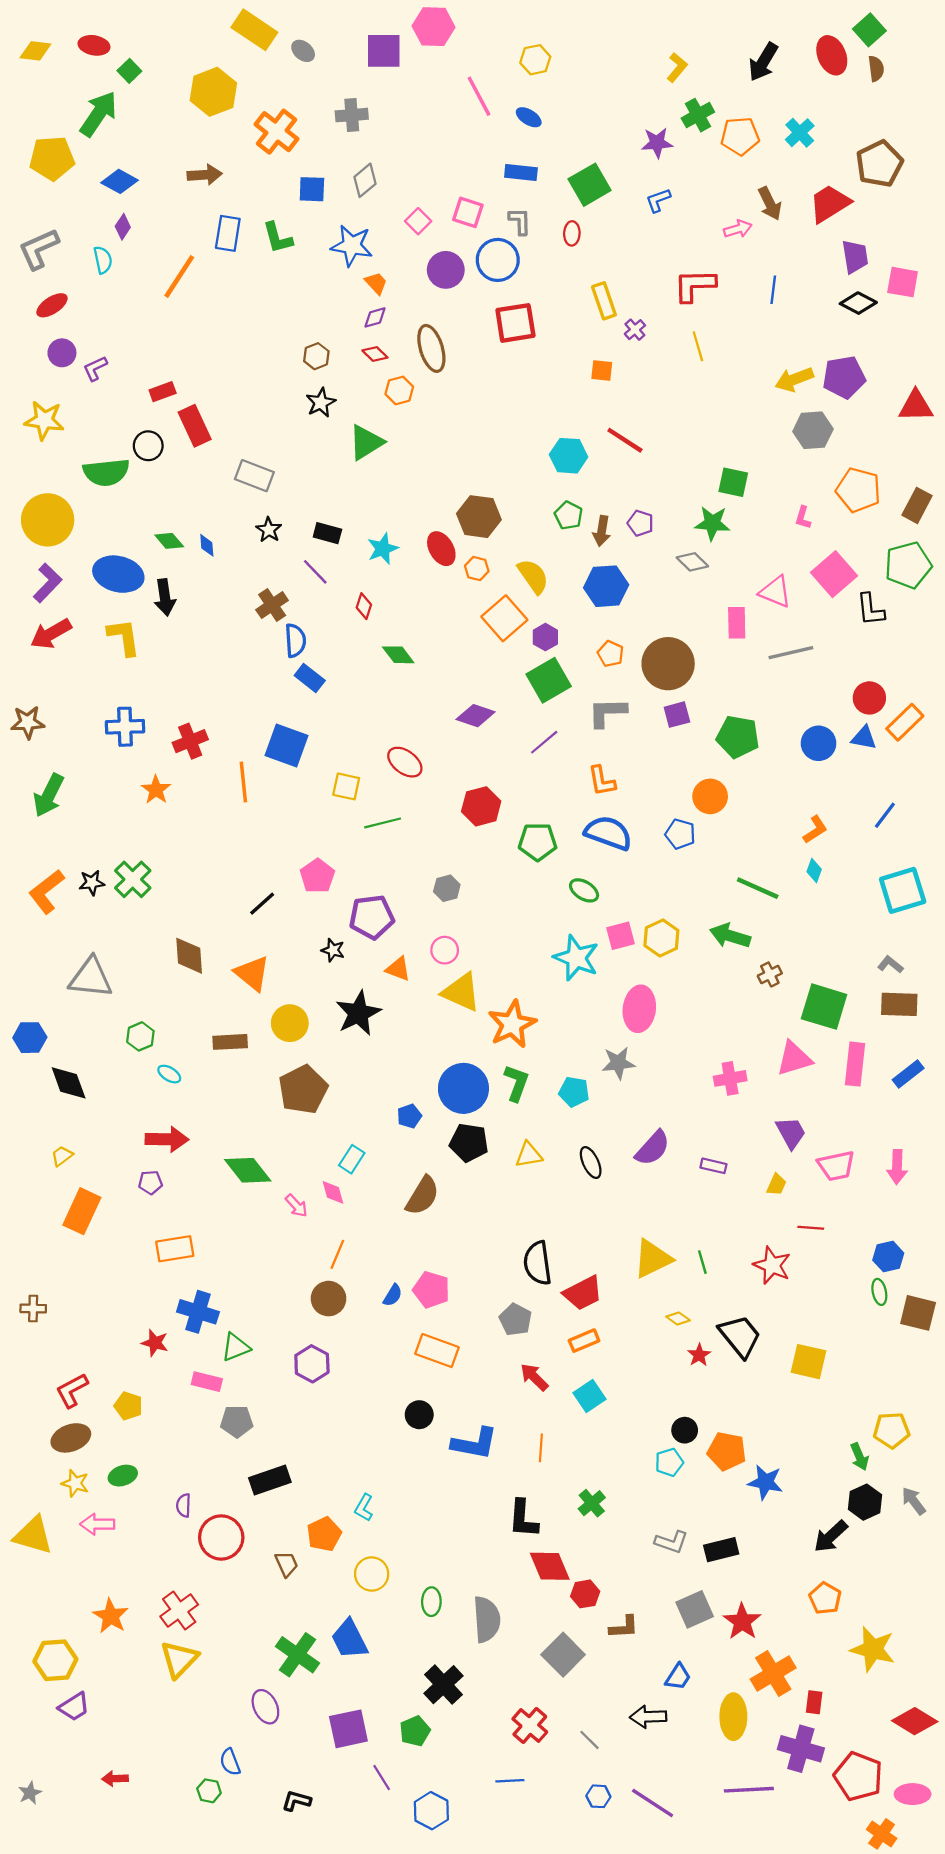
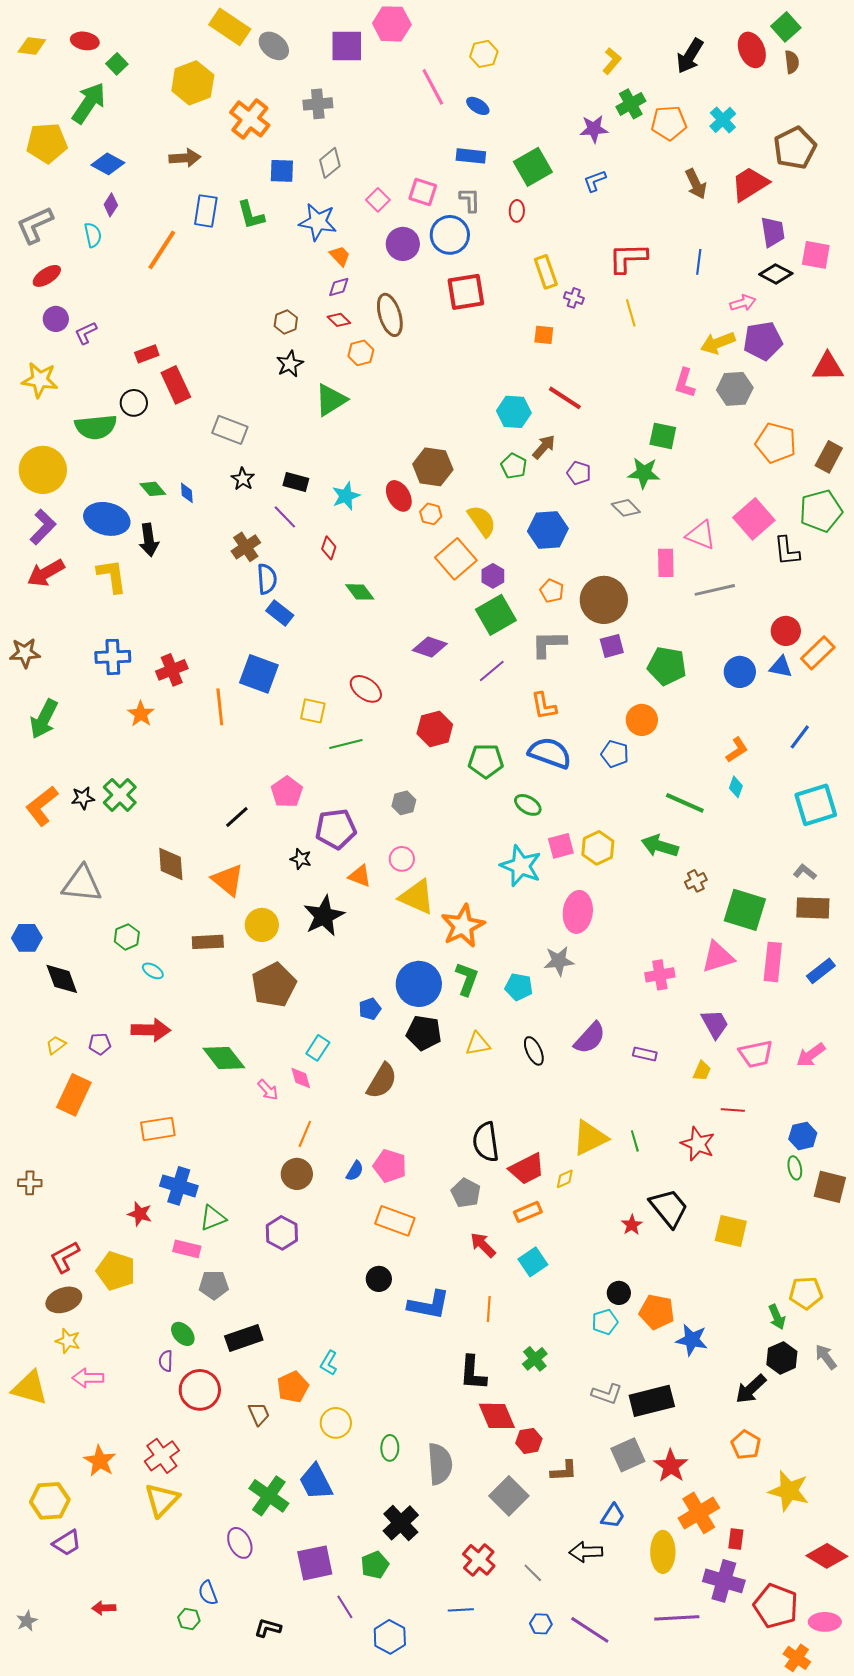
gray ellipse: (303, 51) -> (274, 46), size x1.4
pink arrow: (738, 229) -> (743, 303), moved
purple cross: (635, 330) -> (574, 298), turned -30
pink L-shape: (803, 518) -> (685, 383), moved, size x1.4
brown arrow: (602, 531) -> (544, 447), moved, turned -148
pink arrow: (897, 1167) -> (811, 1055), turned 52
purple pentagon: (150, 1182) -> (100, 1044), moved
yellow diamond: (678, 1318) -> (565, 1179), moved, turned -60
yellow pentagon: (128, 1406) -> (116, 1271), size x1.5
green ellipse: (123, 1476) -> (183, 1334), moved, turned 65
black rectangle: (721, 1550) -> (652, 1401), size x1.4

